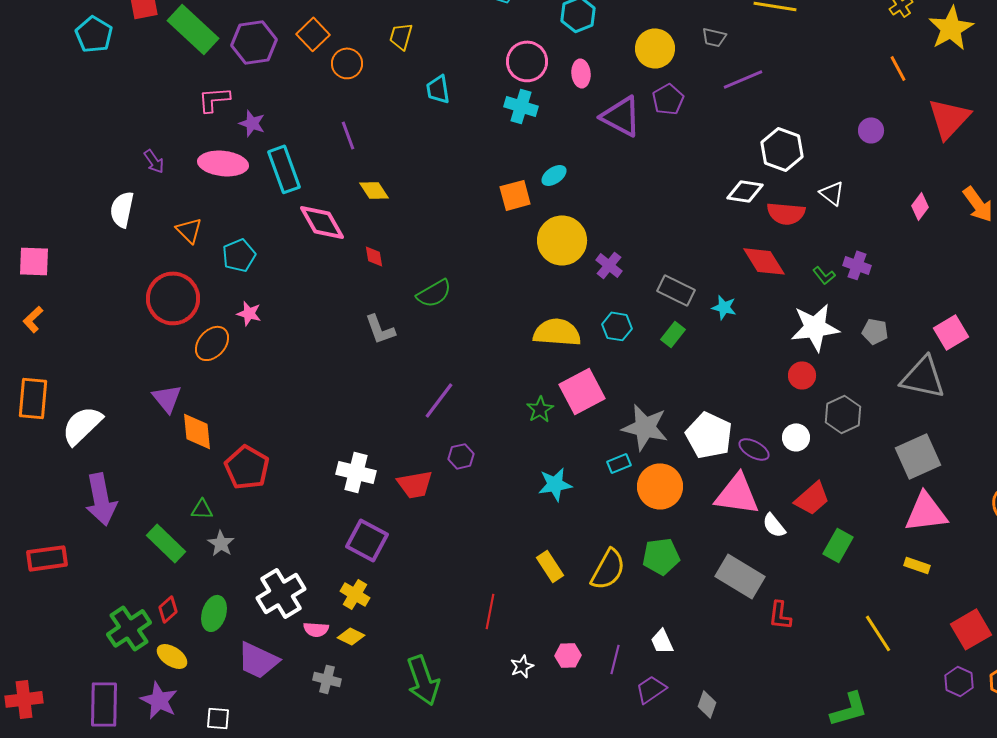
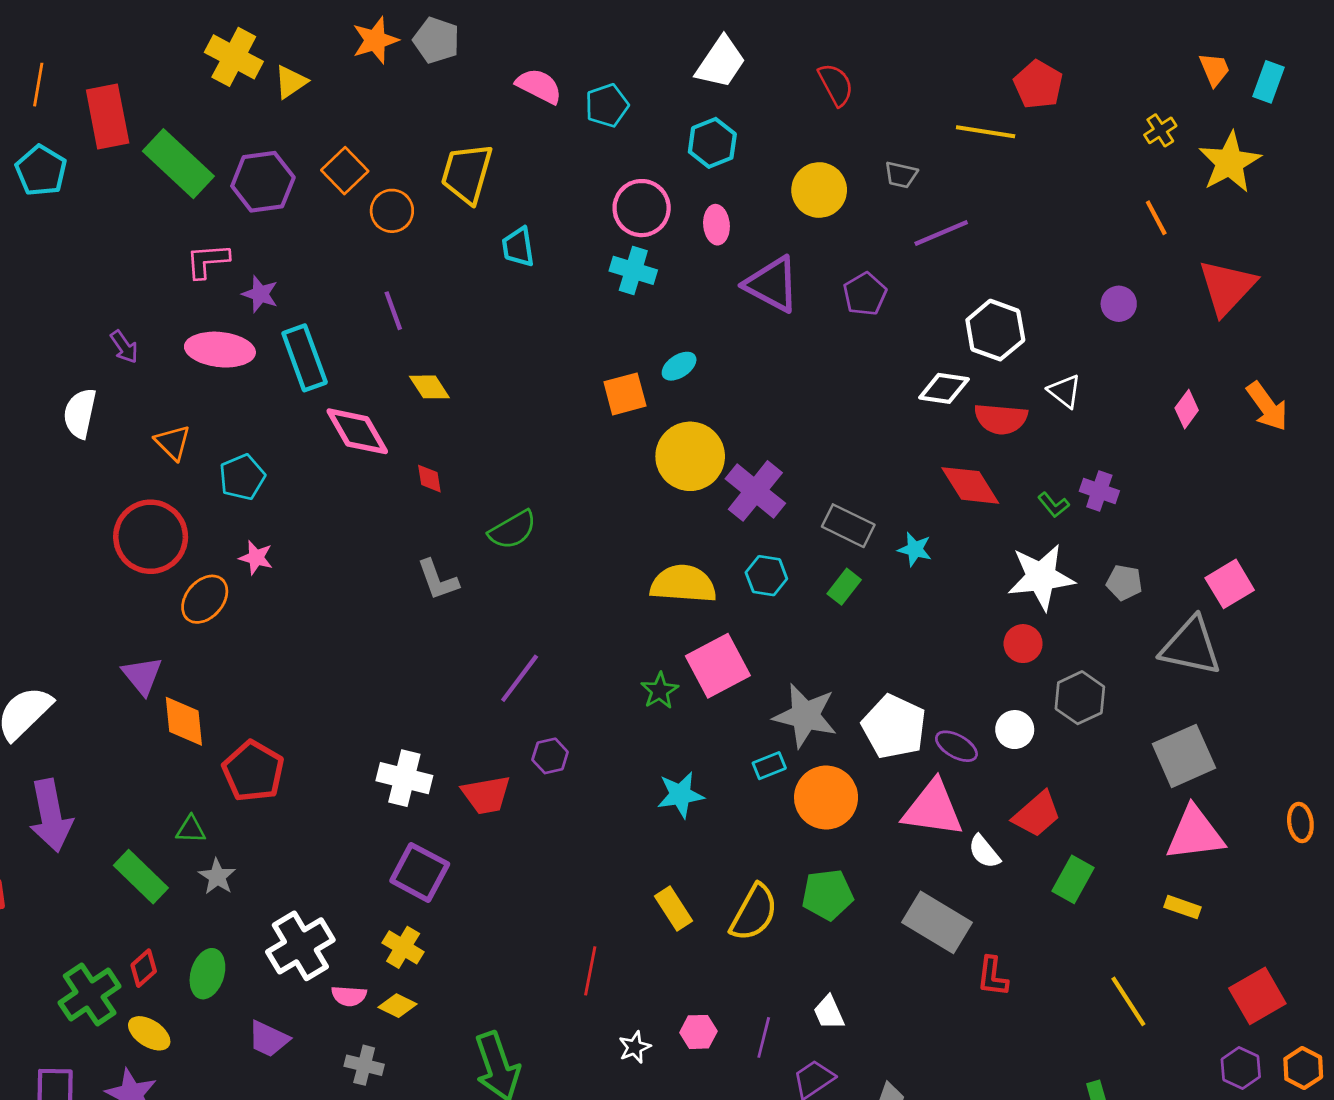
yellow trapezoid: (401, 36) -> (467, 173), size x1.6
purple pentagon: (668, 99) -> (865, 294), moved
purple cross: (609, 265) -> (755, 491), size x1.6
purple trapezoid: (258, 660) -> (268, 1039), size x0.7

